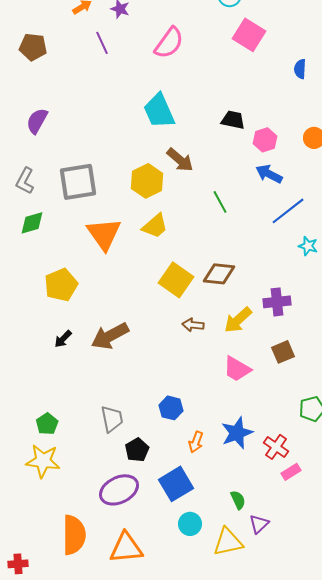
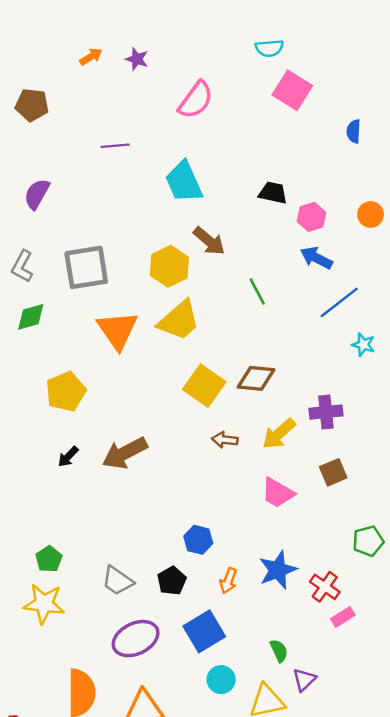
purple line: (102, 43) -> (115, 146), moved, turned -70
yellow trapezoid: (155, 226) -> (179, 320), size x1.4
gray trapezoid: (112, 419) -> (118, 581), moved, turned 136
black pentagon: (137, 450) -> (172, 581), moved

